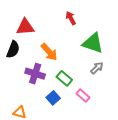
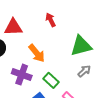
red arrow: (71, 18) -> (51, 20), moved
green triangle: (93, 43) -> (81, 46), turned -35

